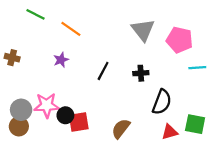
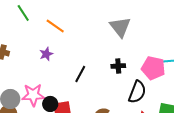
green line: (35, 14) -> (23, 13), turned 30
pink pentagon: (180, 40) -> (153, 68), moved
black line: (103, 71) -> (80, 74), moved

